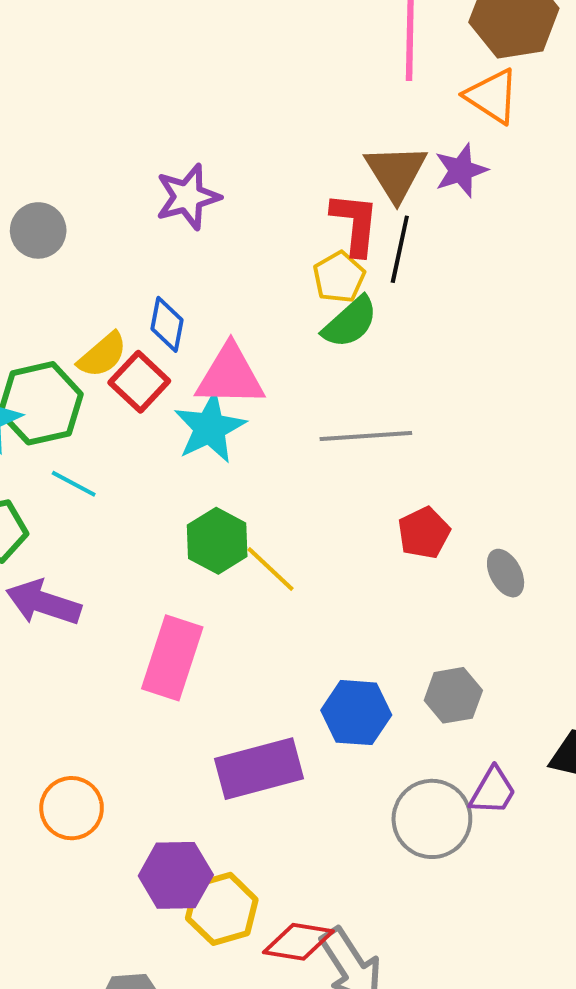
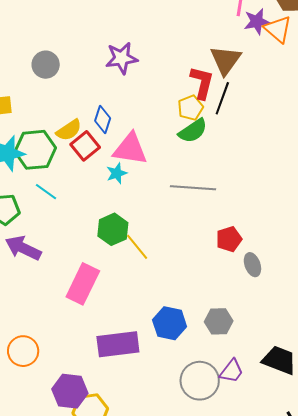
purple star: (461, 170) -> (257, 22), moved
cyan star: (210, 428) -> (117, 173), size x0.6
red pentagon: (424, 533) -> (229, 239), moved

